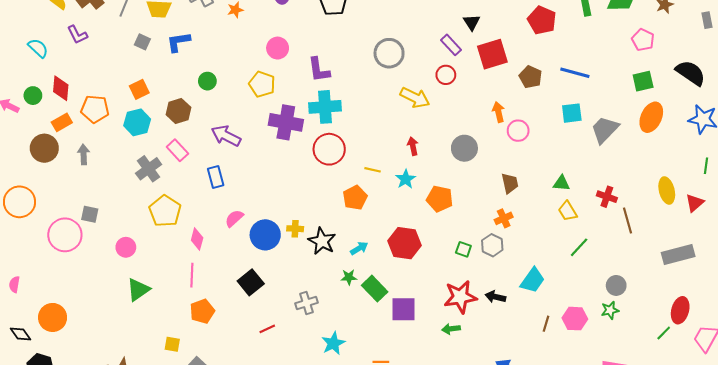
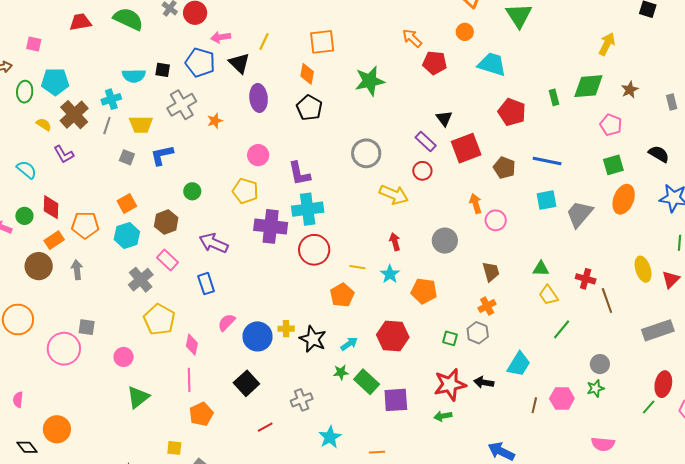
black semicircle: (690, 73) -> (659, 154), size x0.7

